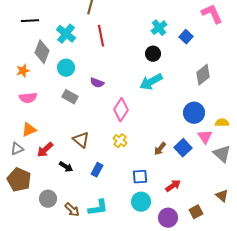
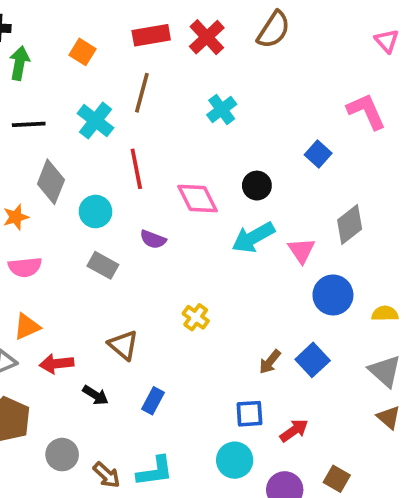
cyan cross: (159, 28) -> (222, 109), moved
cyan cross: (66, 34) -> (95, 121), moved
red line: (101, 36) -> (136, 169), moved
pink diamond: (121, 110) -> (198, 199), moved, turned -60
pink triangle: (205, 137) -> (301, 250), moved
yellow cross: (120, 141) -> (196, 317), moved
red arrow: (45, 150) -> (57, 364), turned 36
blue square: (140, 177) -> (249, 414), moved
brown triangle: (222, 196) -> (389, 417), moved
brown square: (196, 212) -> (337, 479), turned -32

